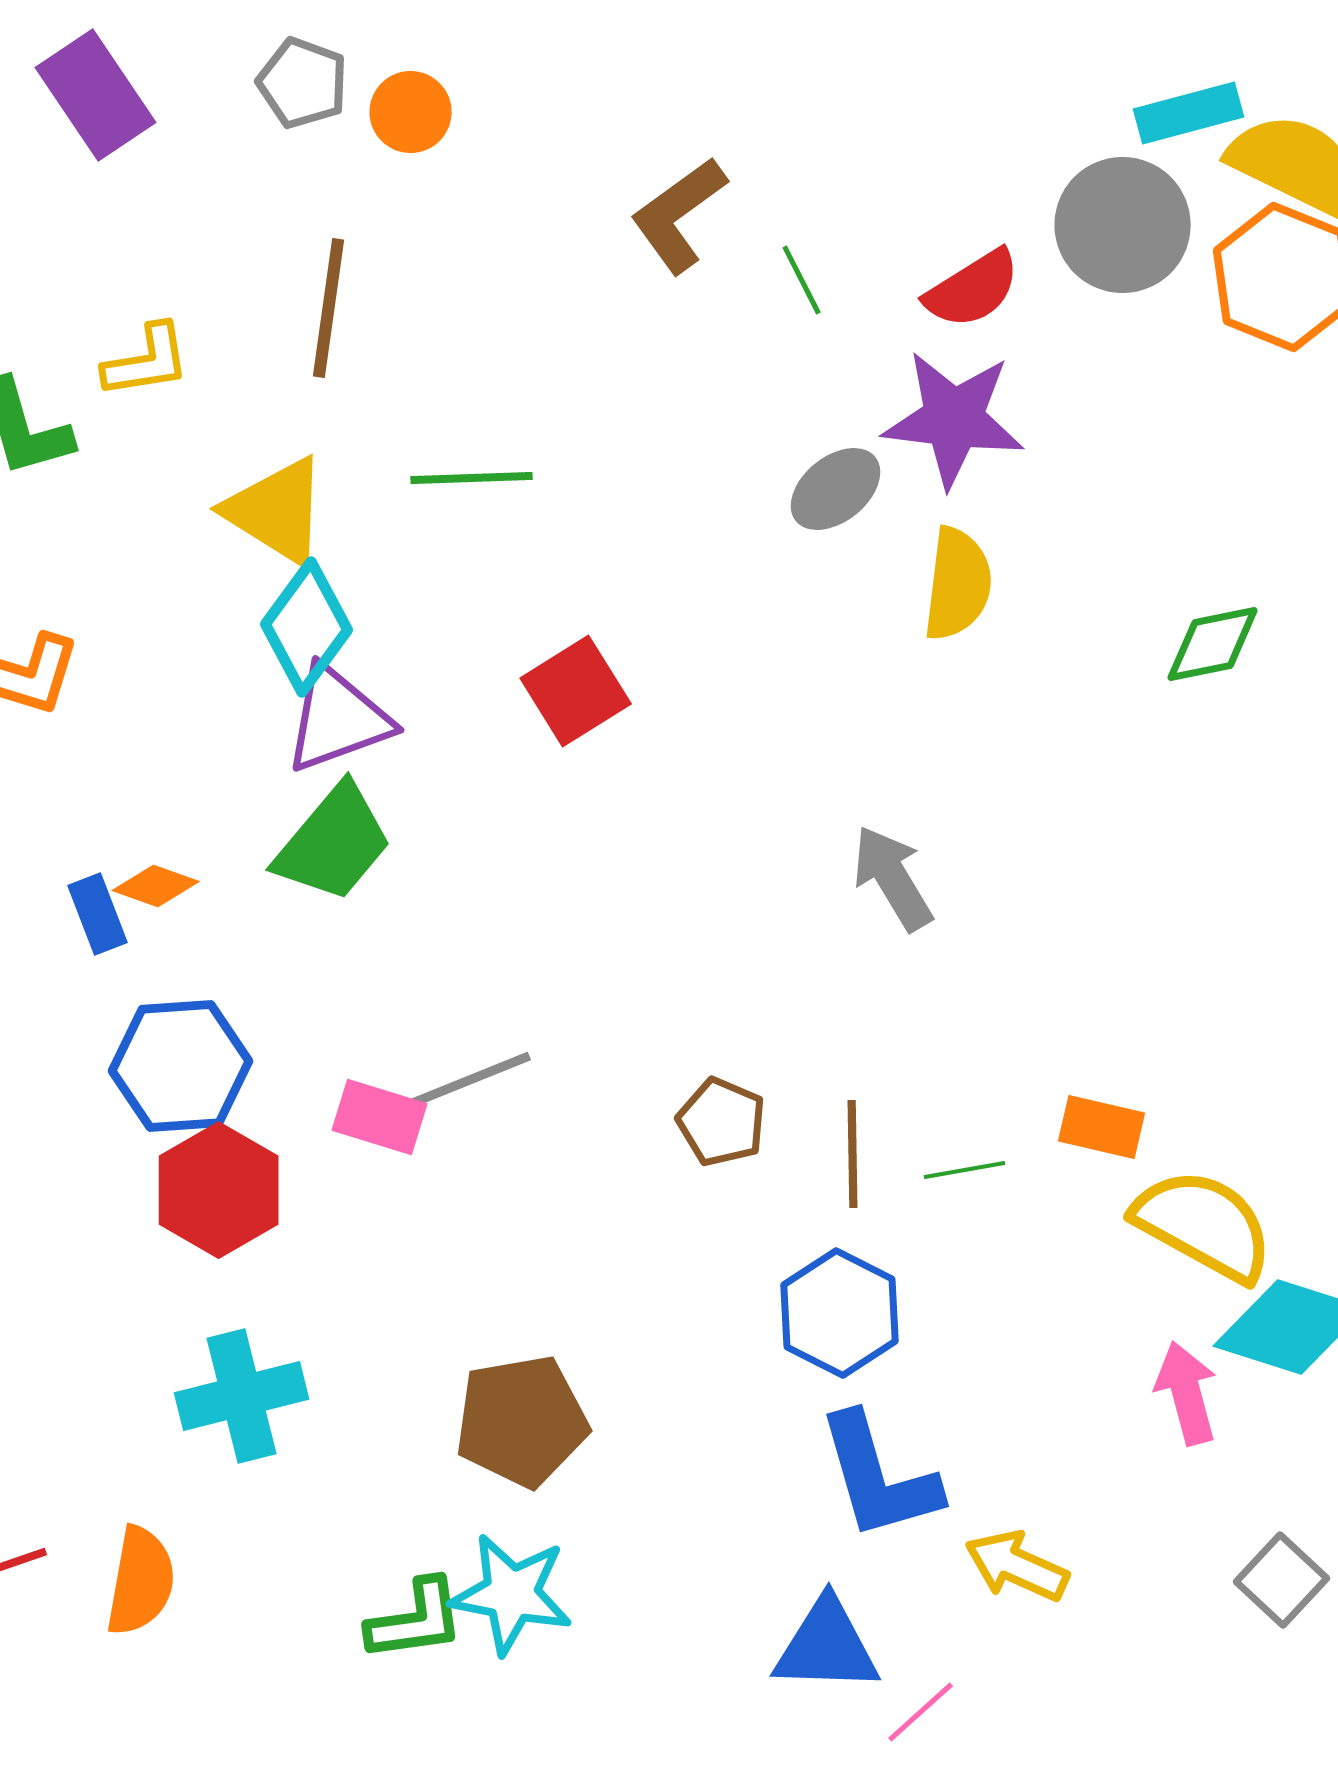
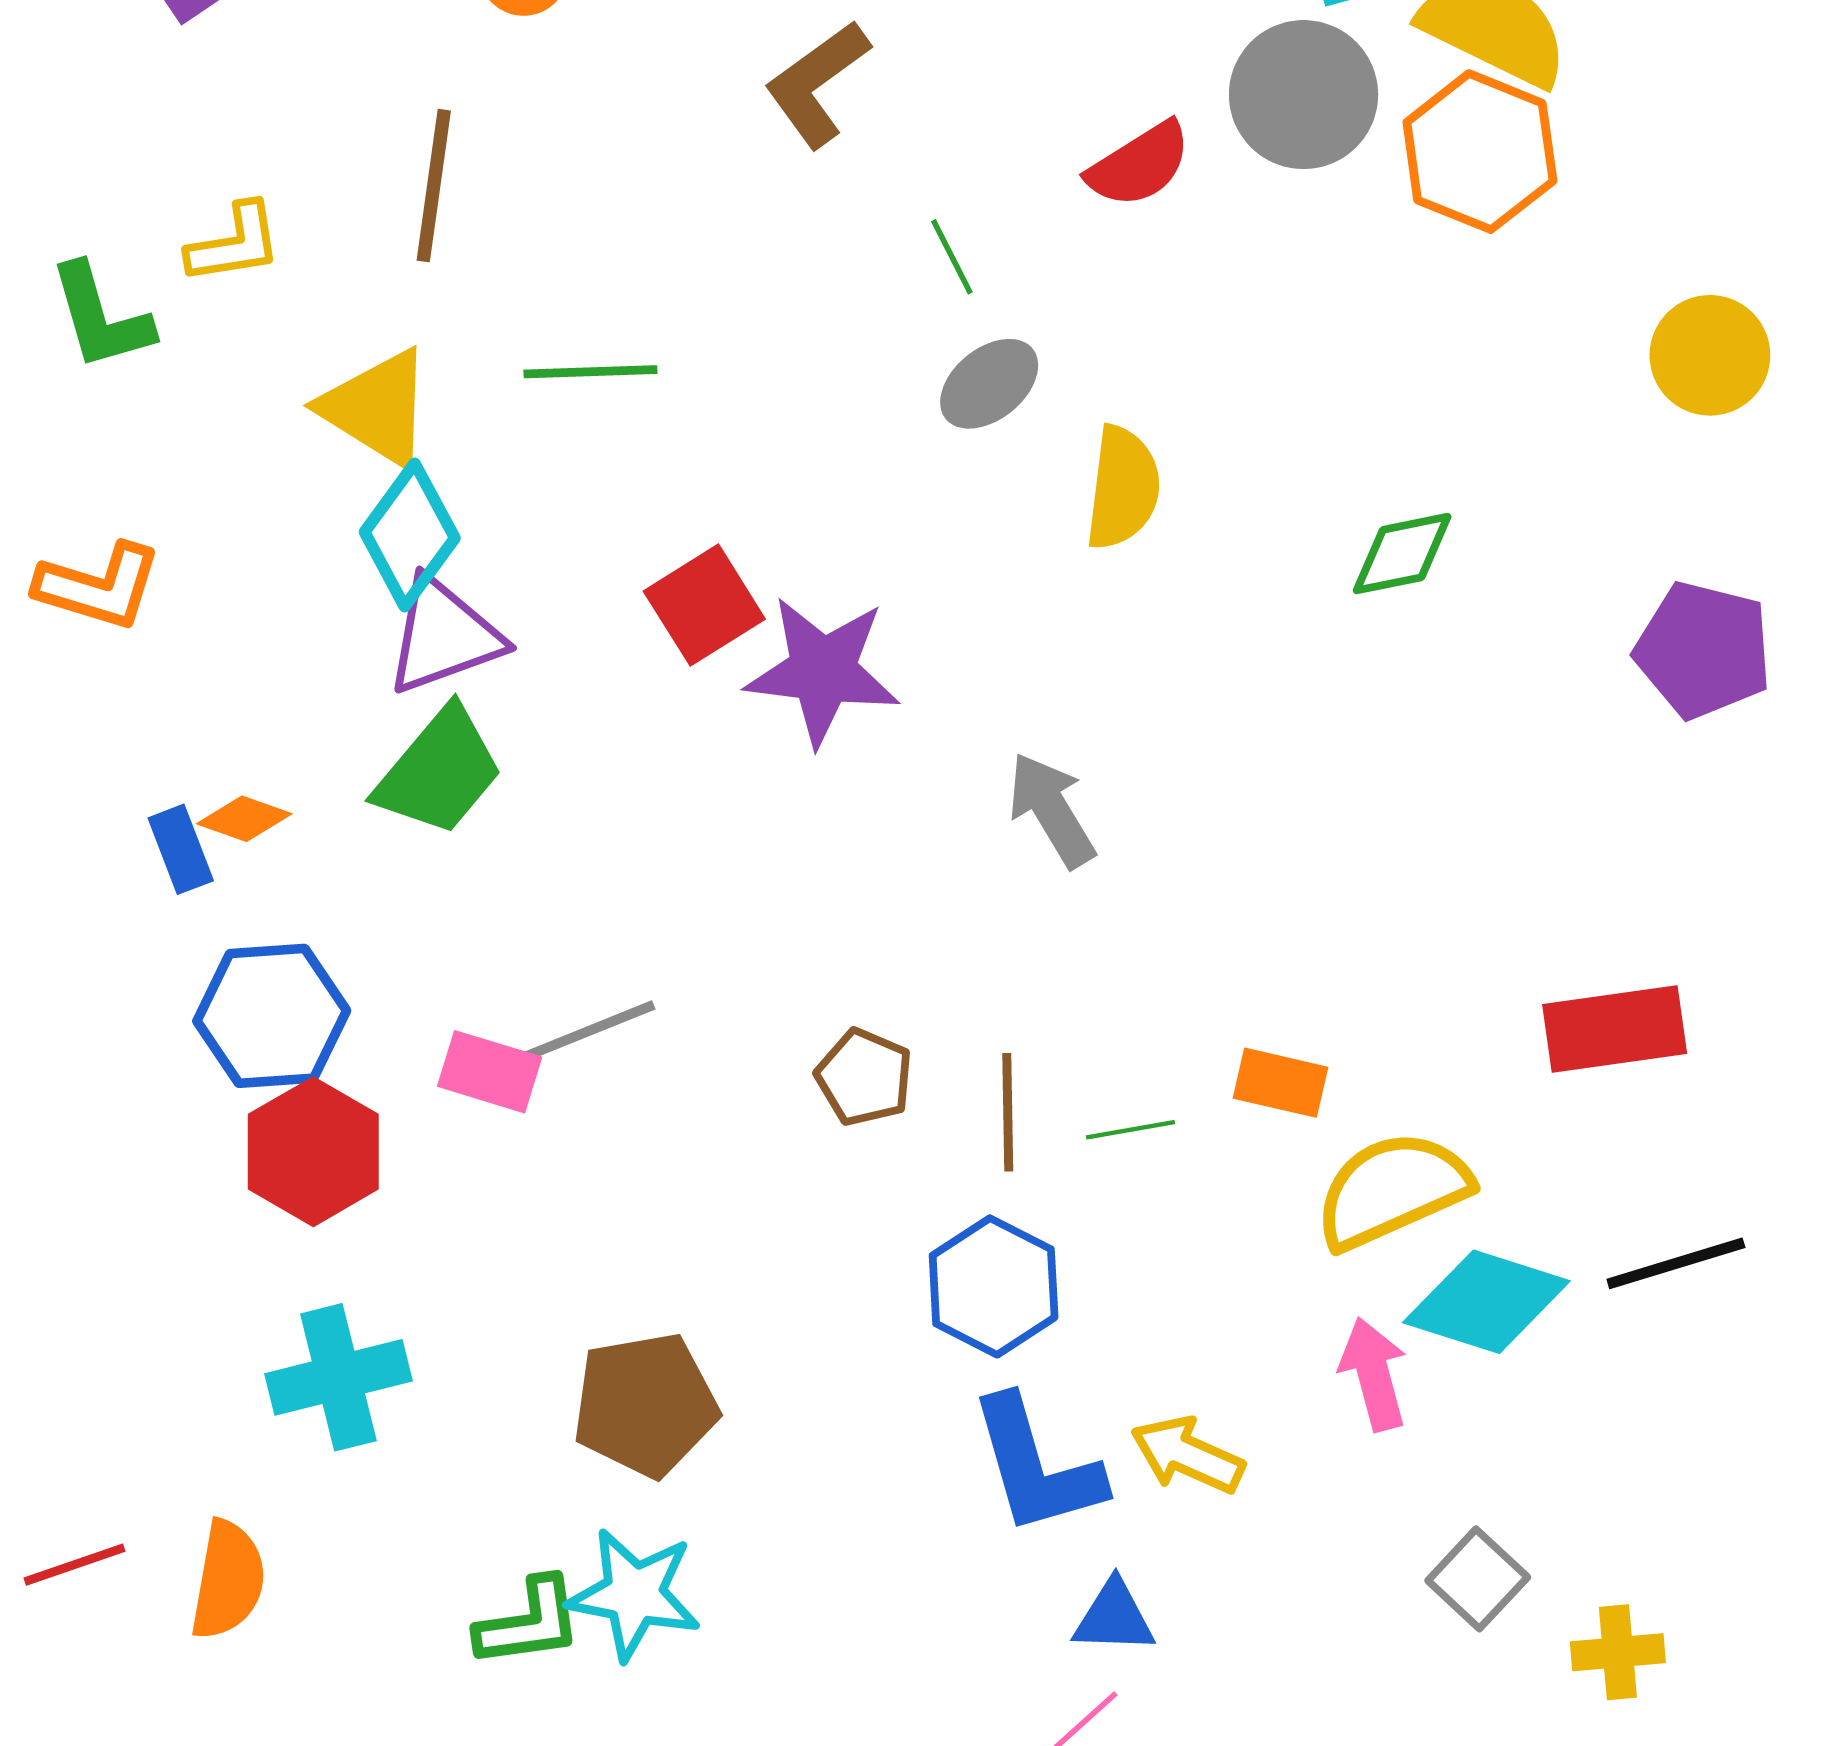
green line: (802, 280) -> (952, 257), moved
purple star: (954, 419) -> (823, 671), moved
yellow semicircle: (1204, 1225) -> (1392, 1190), turned -53
yellow arrow: (1017, 1566) -> (1187, 1455), moved
blue triangle: (827, 1646) -> (1114, 1617), moved, size x0.7

